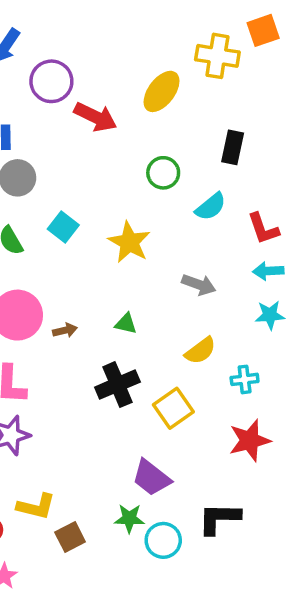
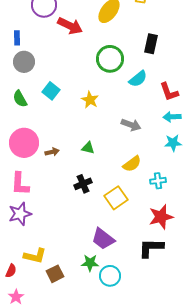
green circle: (163, 173) -> (110, 59), size x1.4
yellow star: (129, 242) -> (90, 100), size x0.7
black cross: (117, 385) -> (83, 184), size x0.7
black L-shape: (219, 518) -> (151, 248), moved

